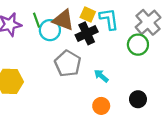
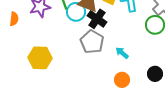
black cross: (87, 33) -> (97, 19), moved, turned -30

